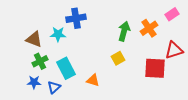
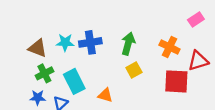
blue cross: (76, 18) -> (90, 42), moved
orange cross: (149, 28) -> (170, 47), moved, turned -30
green arrow: (124, 31) -> (128, 44), moved

